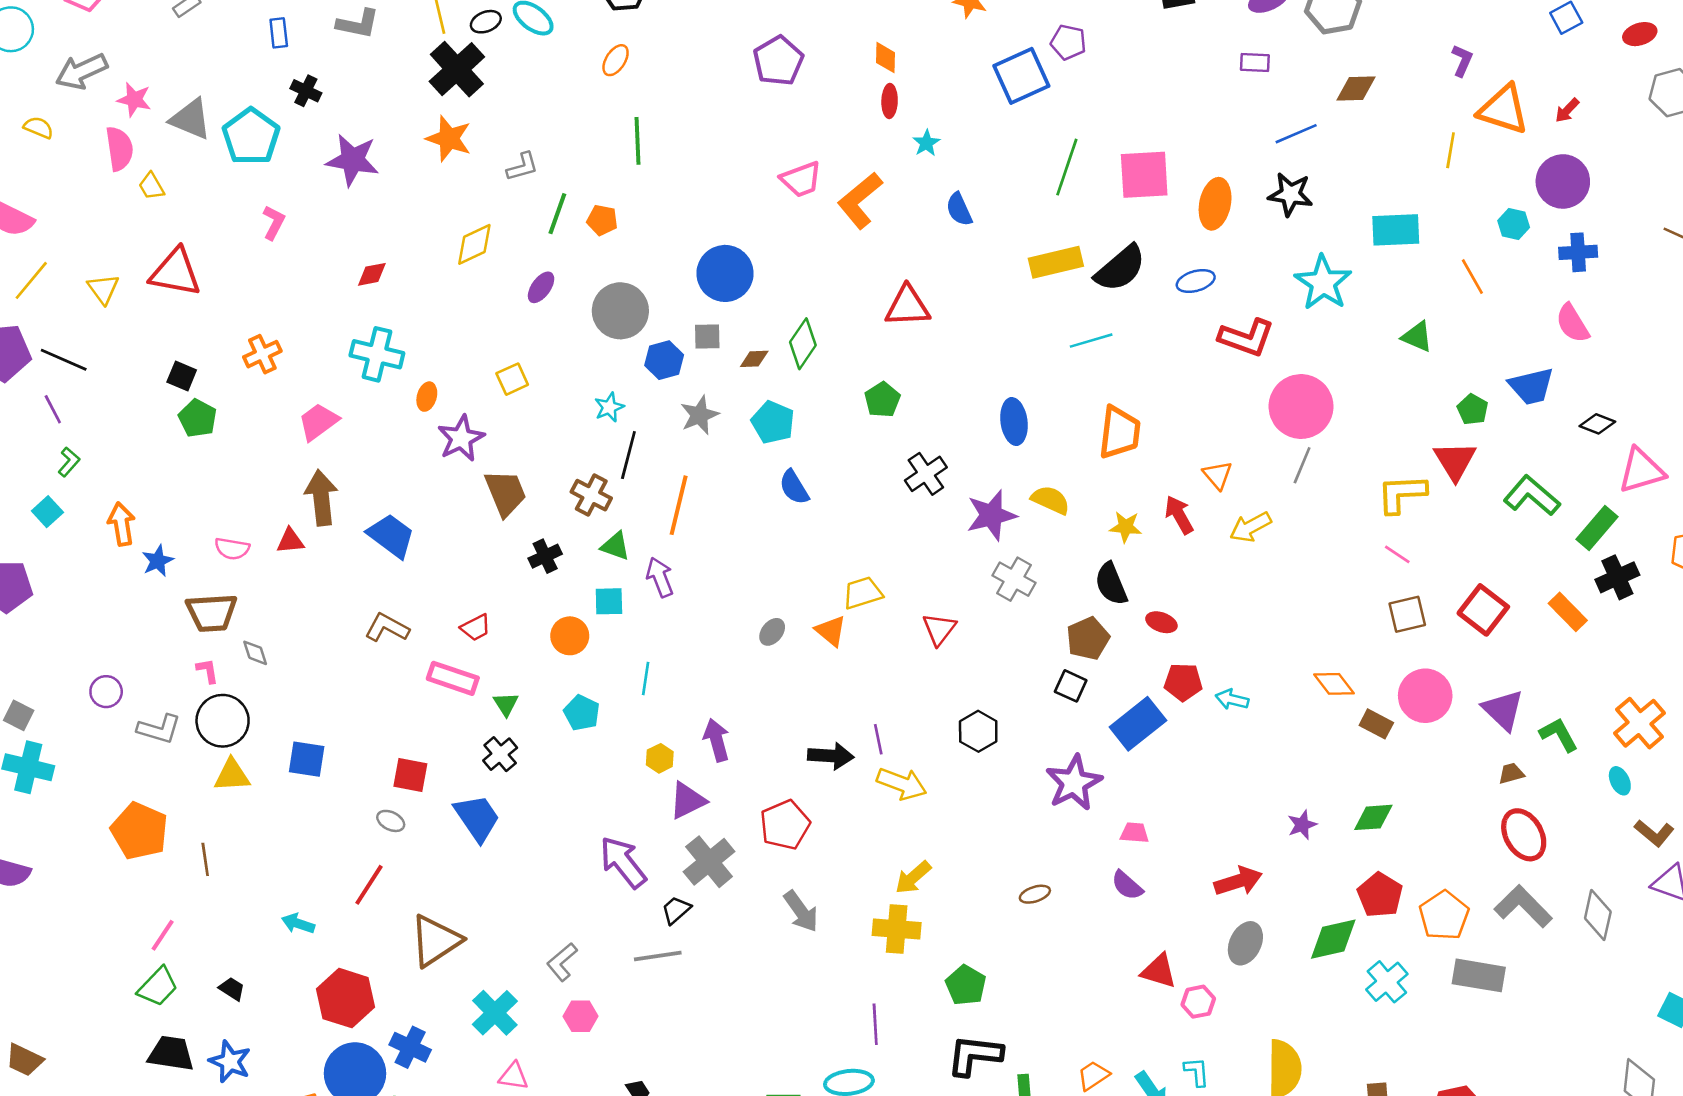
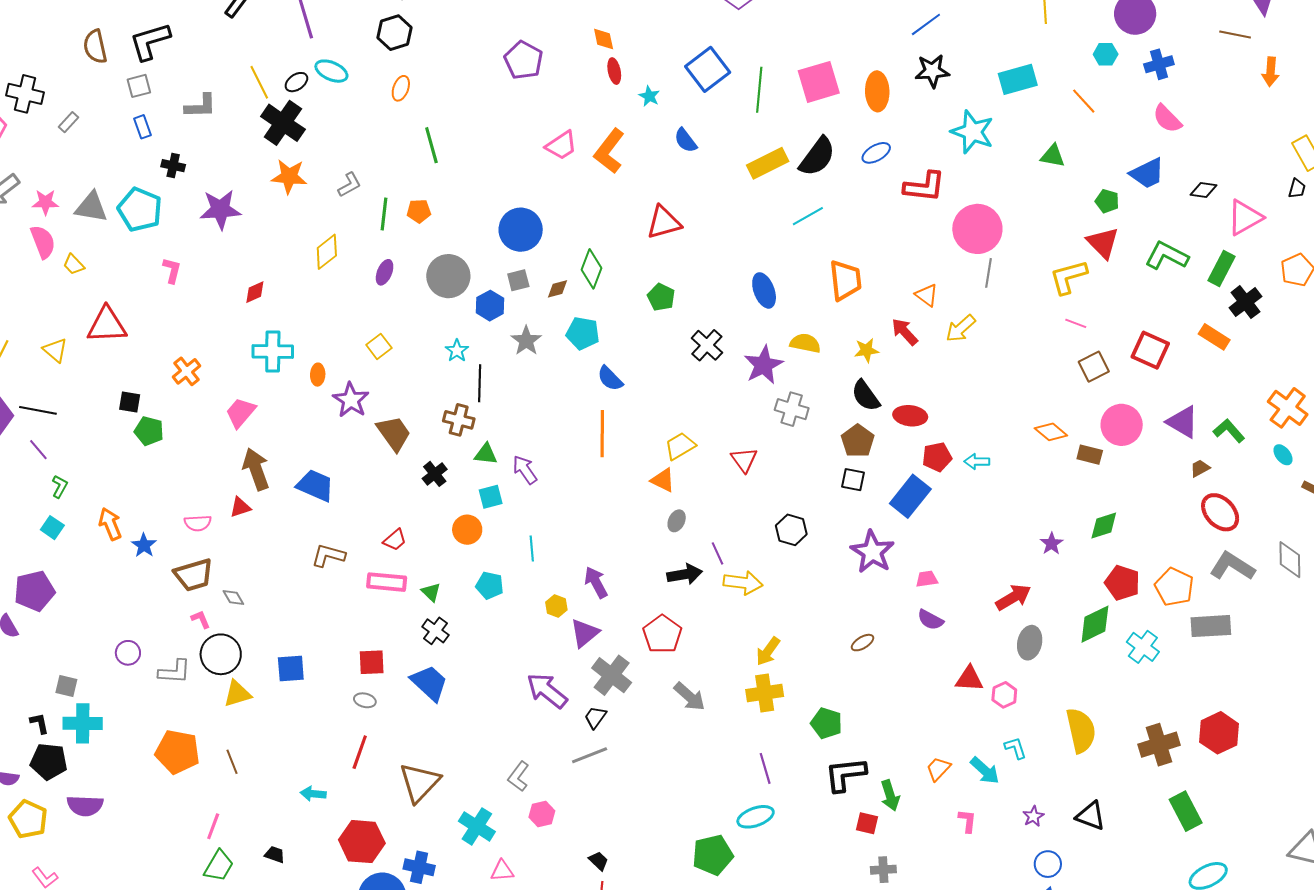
blue square: (1021, 76) -> (708, 69), moved
orange line: (679, 505) -> (602, 434), moved
red ellipse: (1161, 622) -> (910, 416), size x1.4
gray ellipse: (772, 632) -> (677, 521), moved

